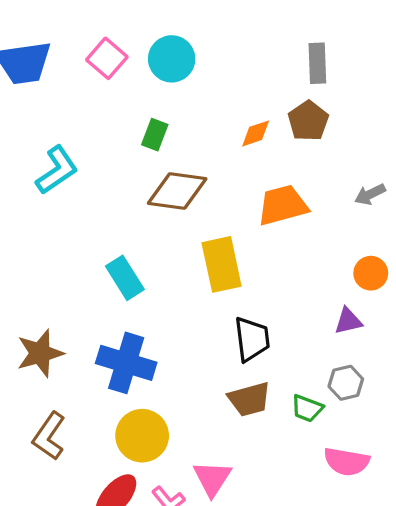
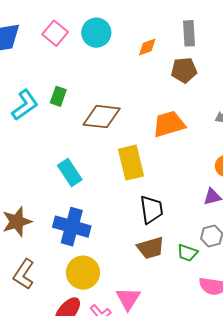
brown pentagon: (308, 121) -> (184, 70), turned 30
orange diamond: (256, 133) -> (147, 47), moved
green rectangle: (155, 135) -> (58, 96), moved

